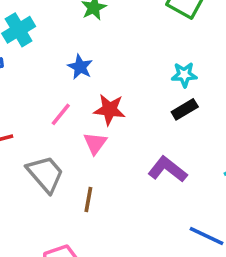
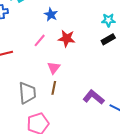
pink triangle: (95, 143) -> (54, 68), moved
purple L-shape: (168, 169) -> (94, 97), moved
gray trapezoid: (45, 174) -> (27, 93), moved, turned 35

